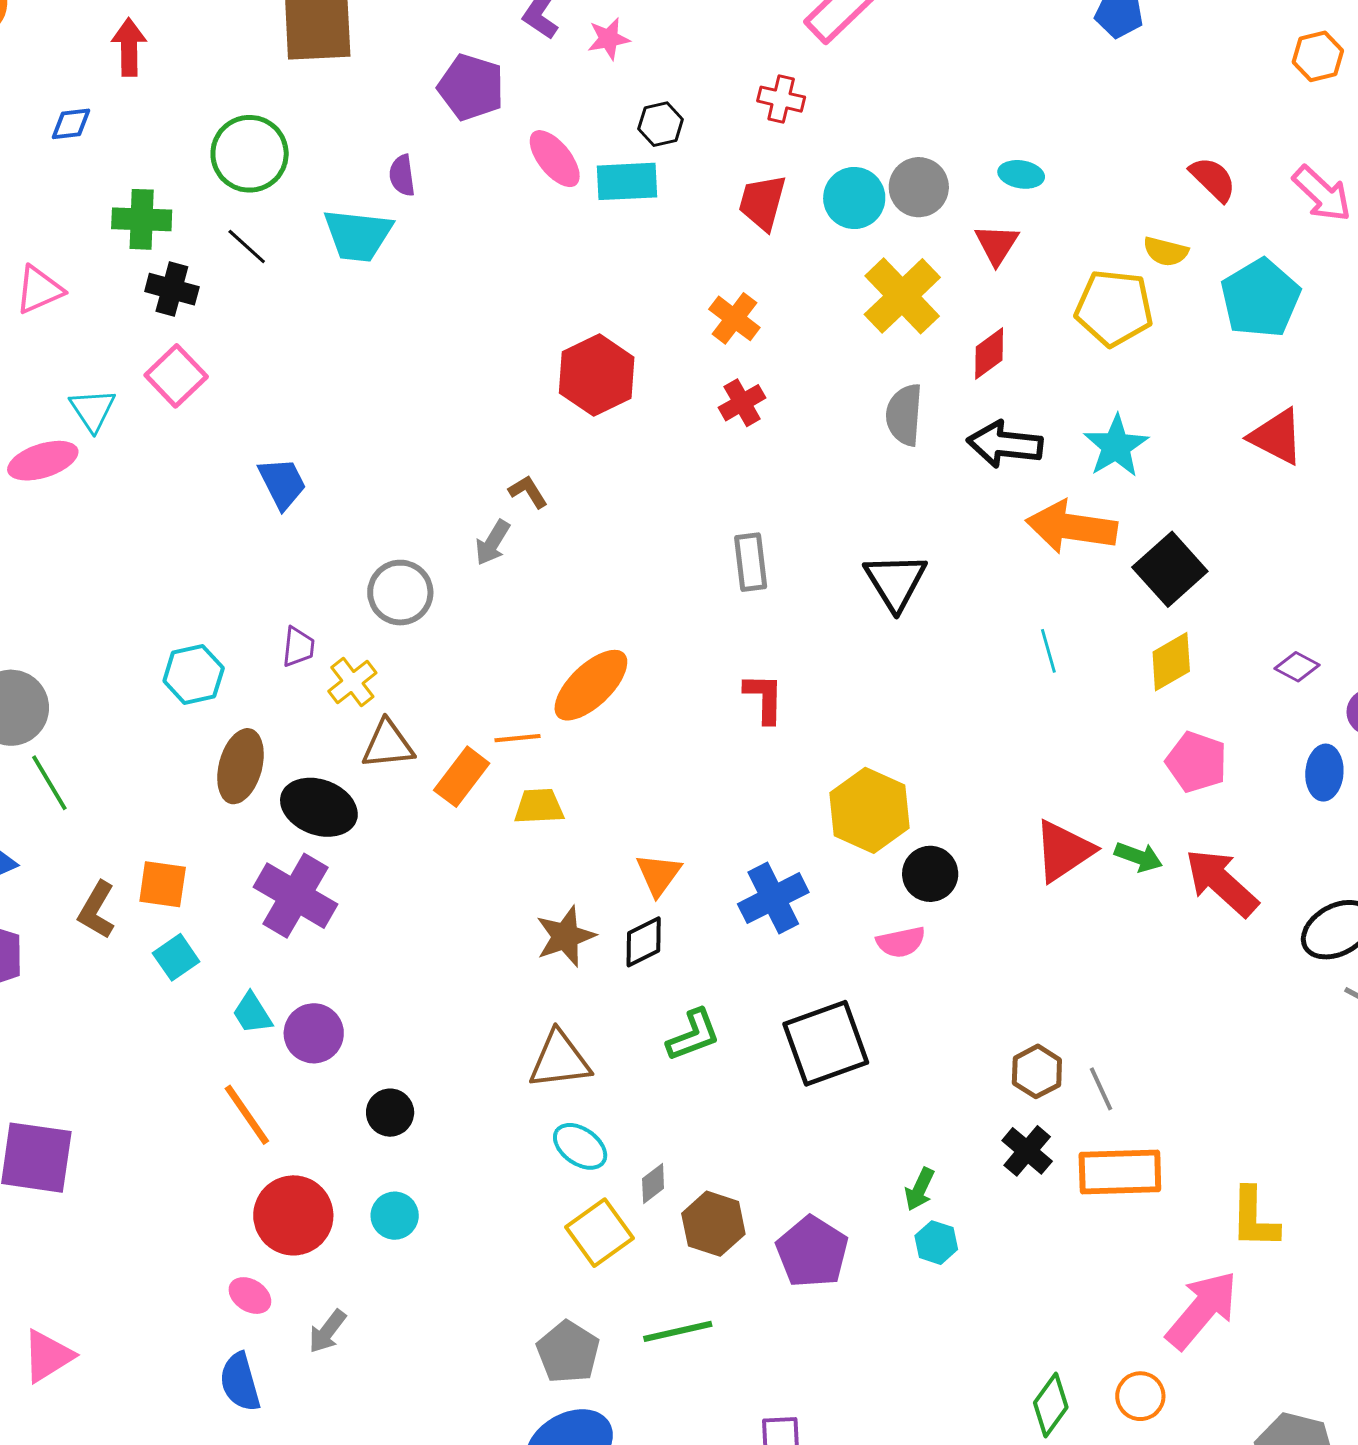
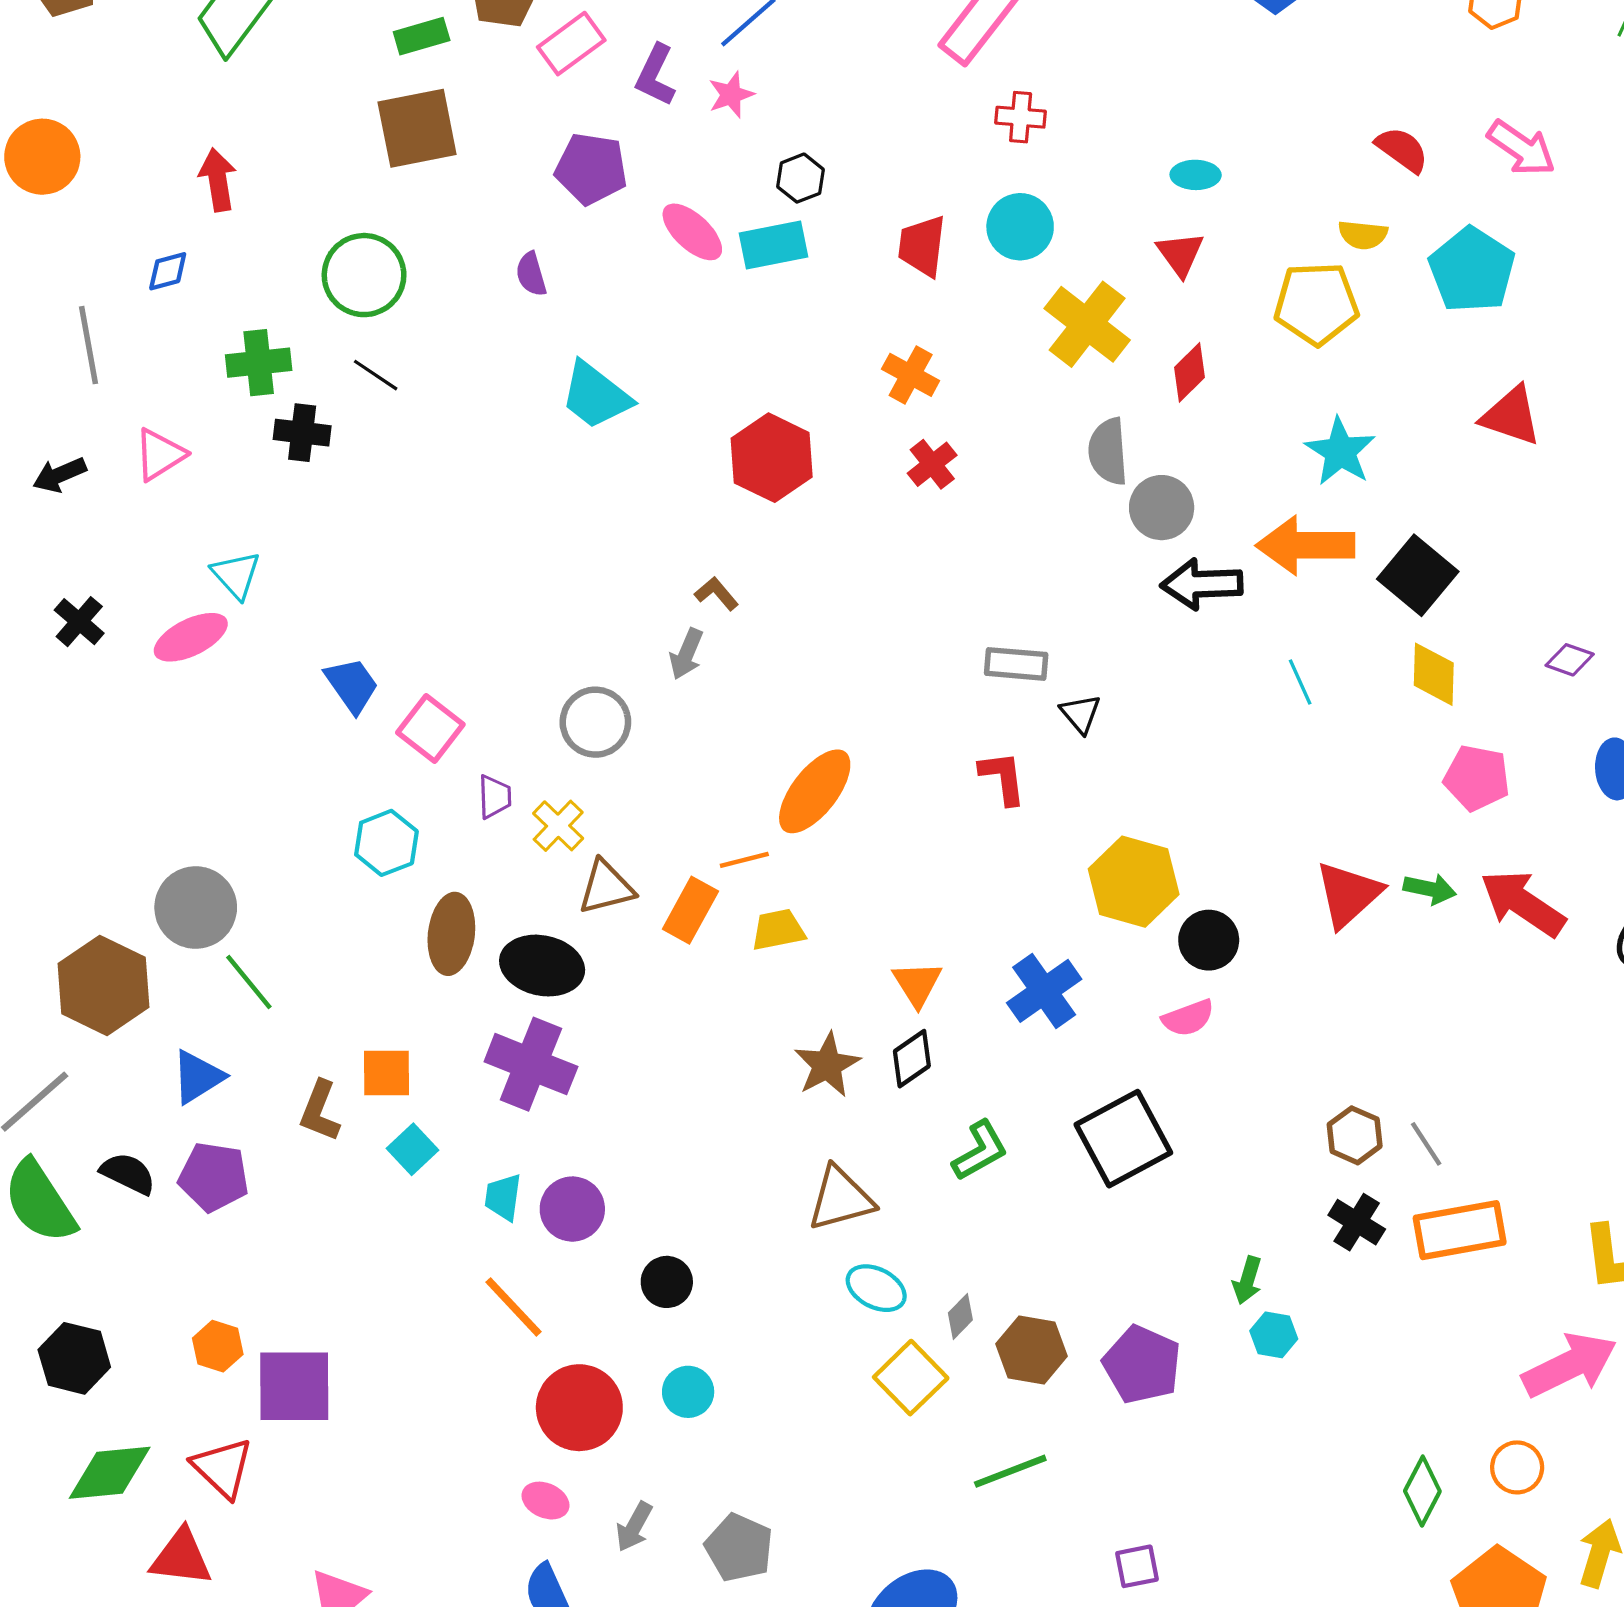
red cross: (781, 99) -> (1021, 117), moved
gray circle: (919, 187) -> (1162, 508), moved
cyan trapezoid: (358, 235) -> (596, 396), moved, turned 40
pink square: (176, 376) -> (430, 728), moved
black arrow: (1005, 444) -> (1202, 584), moved
blue trapezoid: (282, 483) -> (352, 685), moved
gray rectangle: (751, 562) -> (1016, 664), moved, turned -70
black triangle: (895, 582) -> (1081, 714), moved, size x0.6
yellow diamond: (1171, 662) -> (1434, 674), turned -50
cyan trapezoid: (252, 1013) -> (503, 1197), turned 48
pink arrow: (1202, 1310) -> (1570, 1365), turned 32
gray pentagon: (568, 1352) -> (739, 1548), moved

